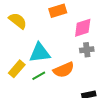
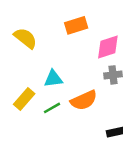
cyan triangle: (40, 53) -> (53, 79), size x0.7

